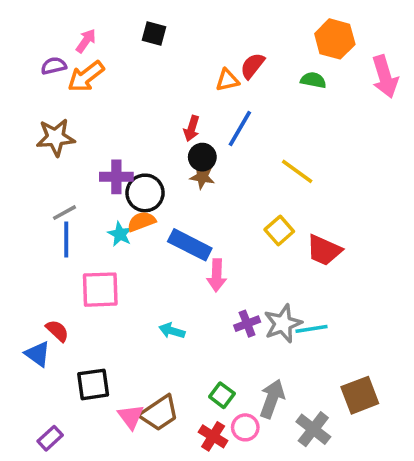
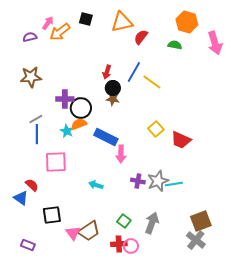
orange arrow: (86, 77) -> (60, 32), moved
orange triangle: (227, 80) -> (122, 22), moved, size x1.6
yellow line: (297, 171) -> (152, 82), moved
purple cross: (247, 324) -> (138, 181), turned 32
pink circle: (245, 427) -> (131, 246), moved
gray cross: (313, 429) -> (196, 240), moved
red cross: (213, 436) -> (119, 244), turned -35
purple rectangle: (50, 438) -> (28, 245), turned 64

